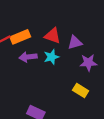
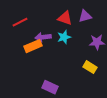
orange rectangle: (20, 37) -> (33, 46), moved
purple triangle: (75, 42) -> (85, 16), moved

